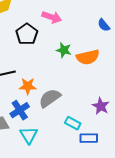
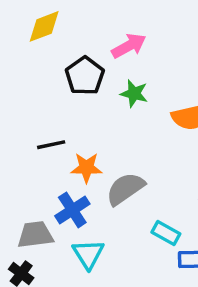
pink arrow: (52, 17) -> (129, 46), turned -48
green star: (64, 50) -> (134, 94), moved

